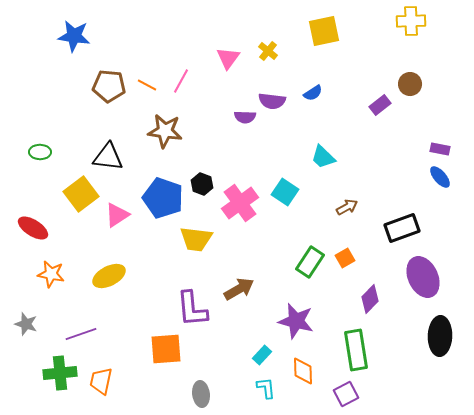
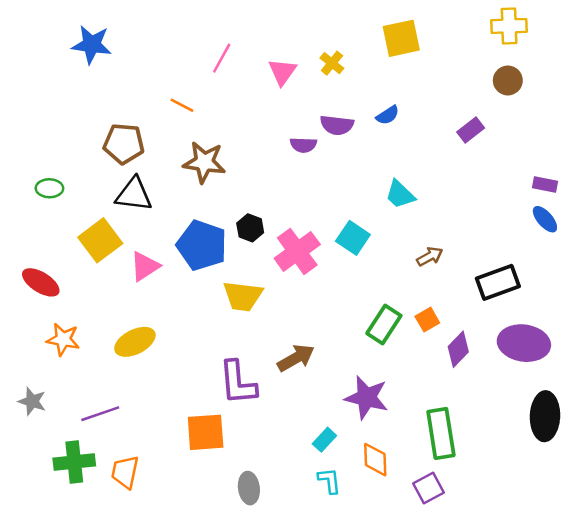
pink line: (181, 81) -> (222, 58), moved
brown circle: (410, 84) -> (508, 80), moved
brown pentagon: (109, 86) -> (124, 144), moved
purple ellipse: (423, 277) -> (524, 343), turned -57
purple diamond: (370, 299) -> (458, 349), moved

